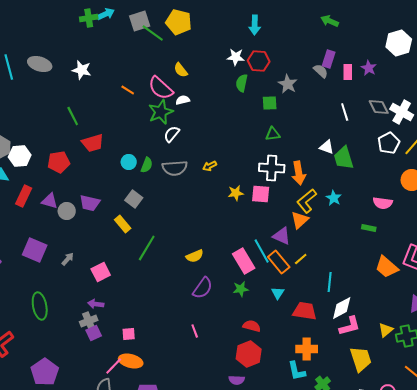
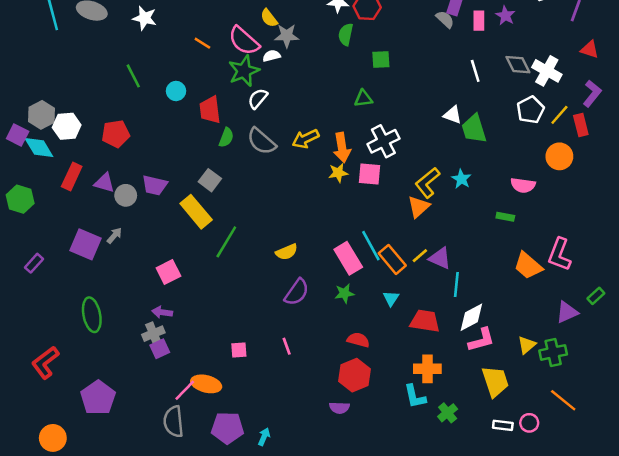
gray star: (288, 84) -> (287, 36), moved, turned -30
green triangle: (273, 134) -> (363, 99), moved
red trapezoid: (93, 143) -> (210, 110), moved, turned 100
cyan circle: (129, 162) -> (176, 91), moved
yellow arrow: (210, 166) -> (305, 139), size x1.5
gray semicircle: (175, 168) -> (261, 141), turned 45
white cross: (272, 168) -> (383, 141), turned -30
orange arrow: (299, 173) -> (342, 148), moved
yellow rectangle: (123, 224) -> (196, 212), size x1.5
purple triangle: (282, 236) -> (440, 258), moved
gray arrow: (68, 259) -> (114, 236), moved
pink square: (129, 334) -> (239, 350), moved

